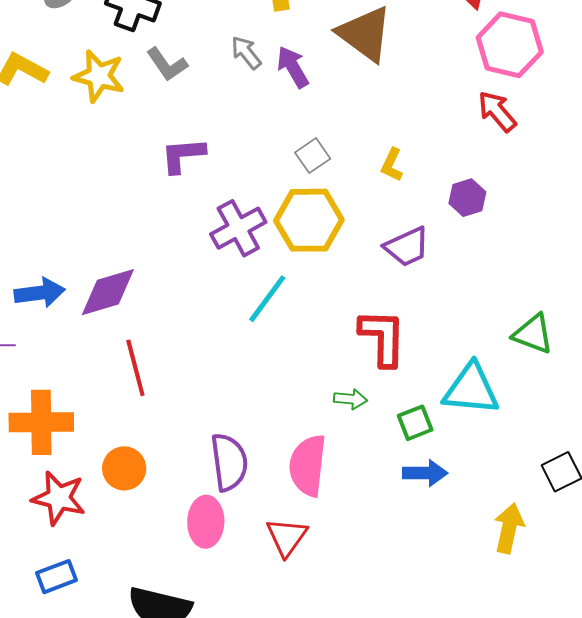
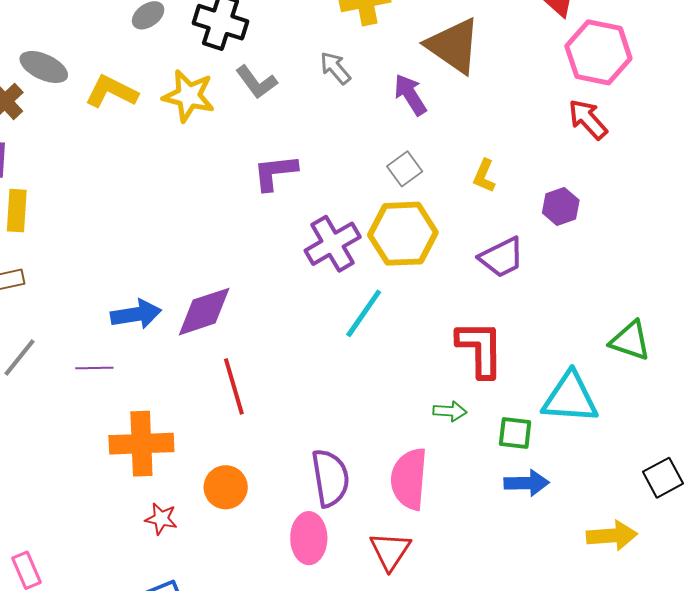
purple arrow: (293, 67) -> (410, 95), moved
green square: (415, 423) -> (515, 433), turned 30
red star: (59, 498) -> (161, 519), size x0.6
yellow arrow: (509, 528) -> (612, 536), turned 75

